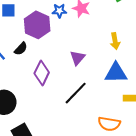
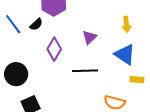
blue triangle: (116, 73) -> (125, 55), turned 30
black line: (76, 93) -> (85, 71), turned 40

